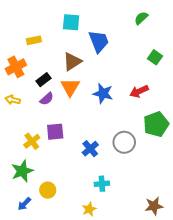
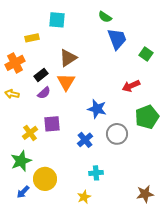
green semicircle: (141, 18) -> (105, 17), moved, turned -104
cyan square: (71, 22) -> (57, 20), moved
blue trapezoid: (99, 41) -> (117, 39), moved
blue star: (103, 93) -> (97, 109), moved
yellow circle: (48, 190) -> (45, 179), size x1.5

